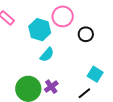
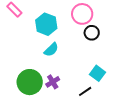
pink circle: (63, 16) -> (82, 14), moved

